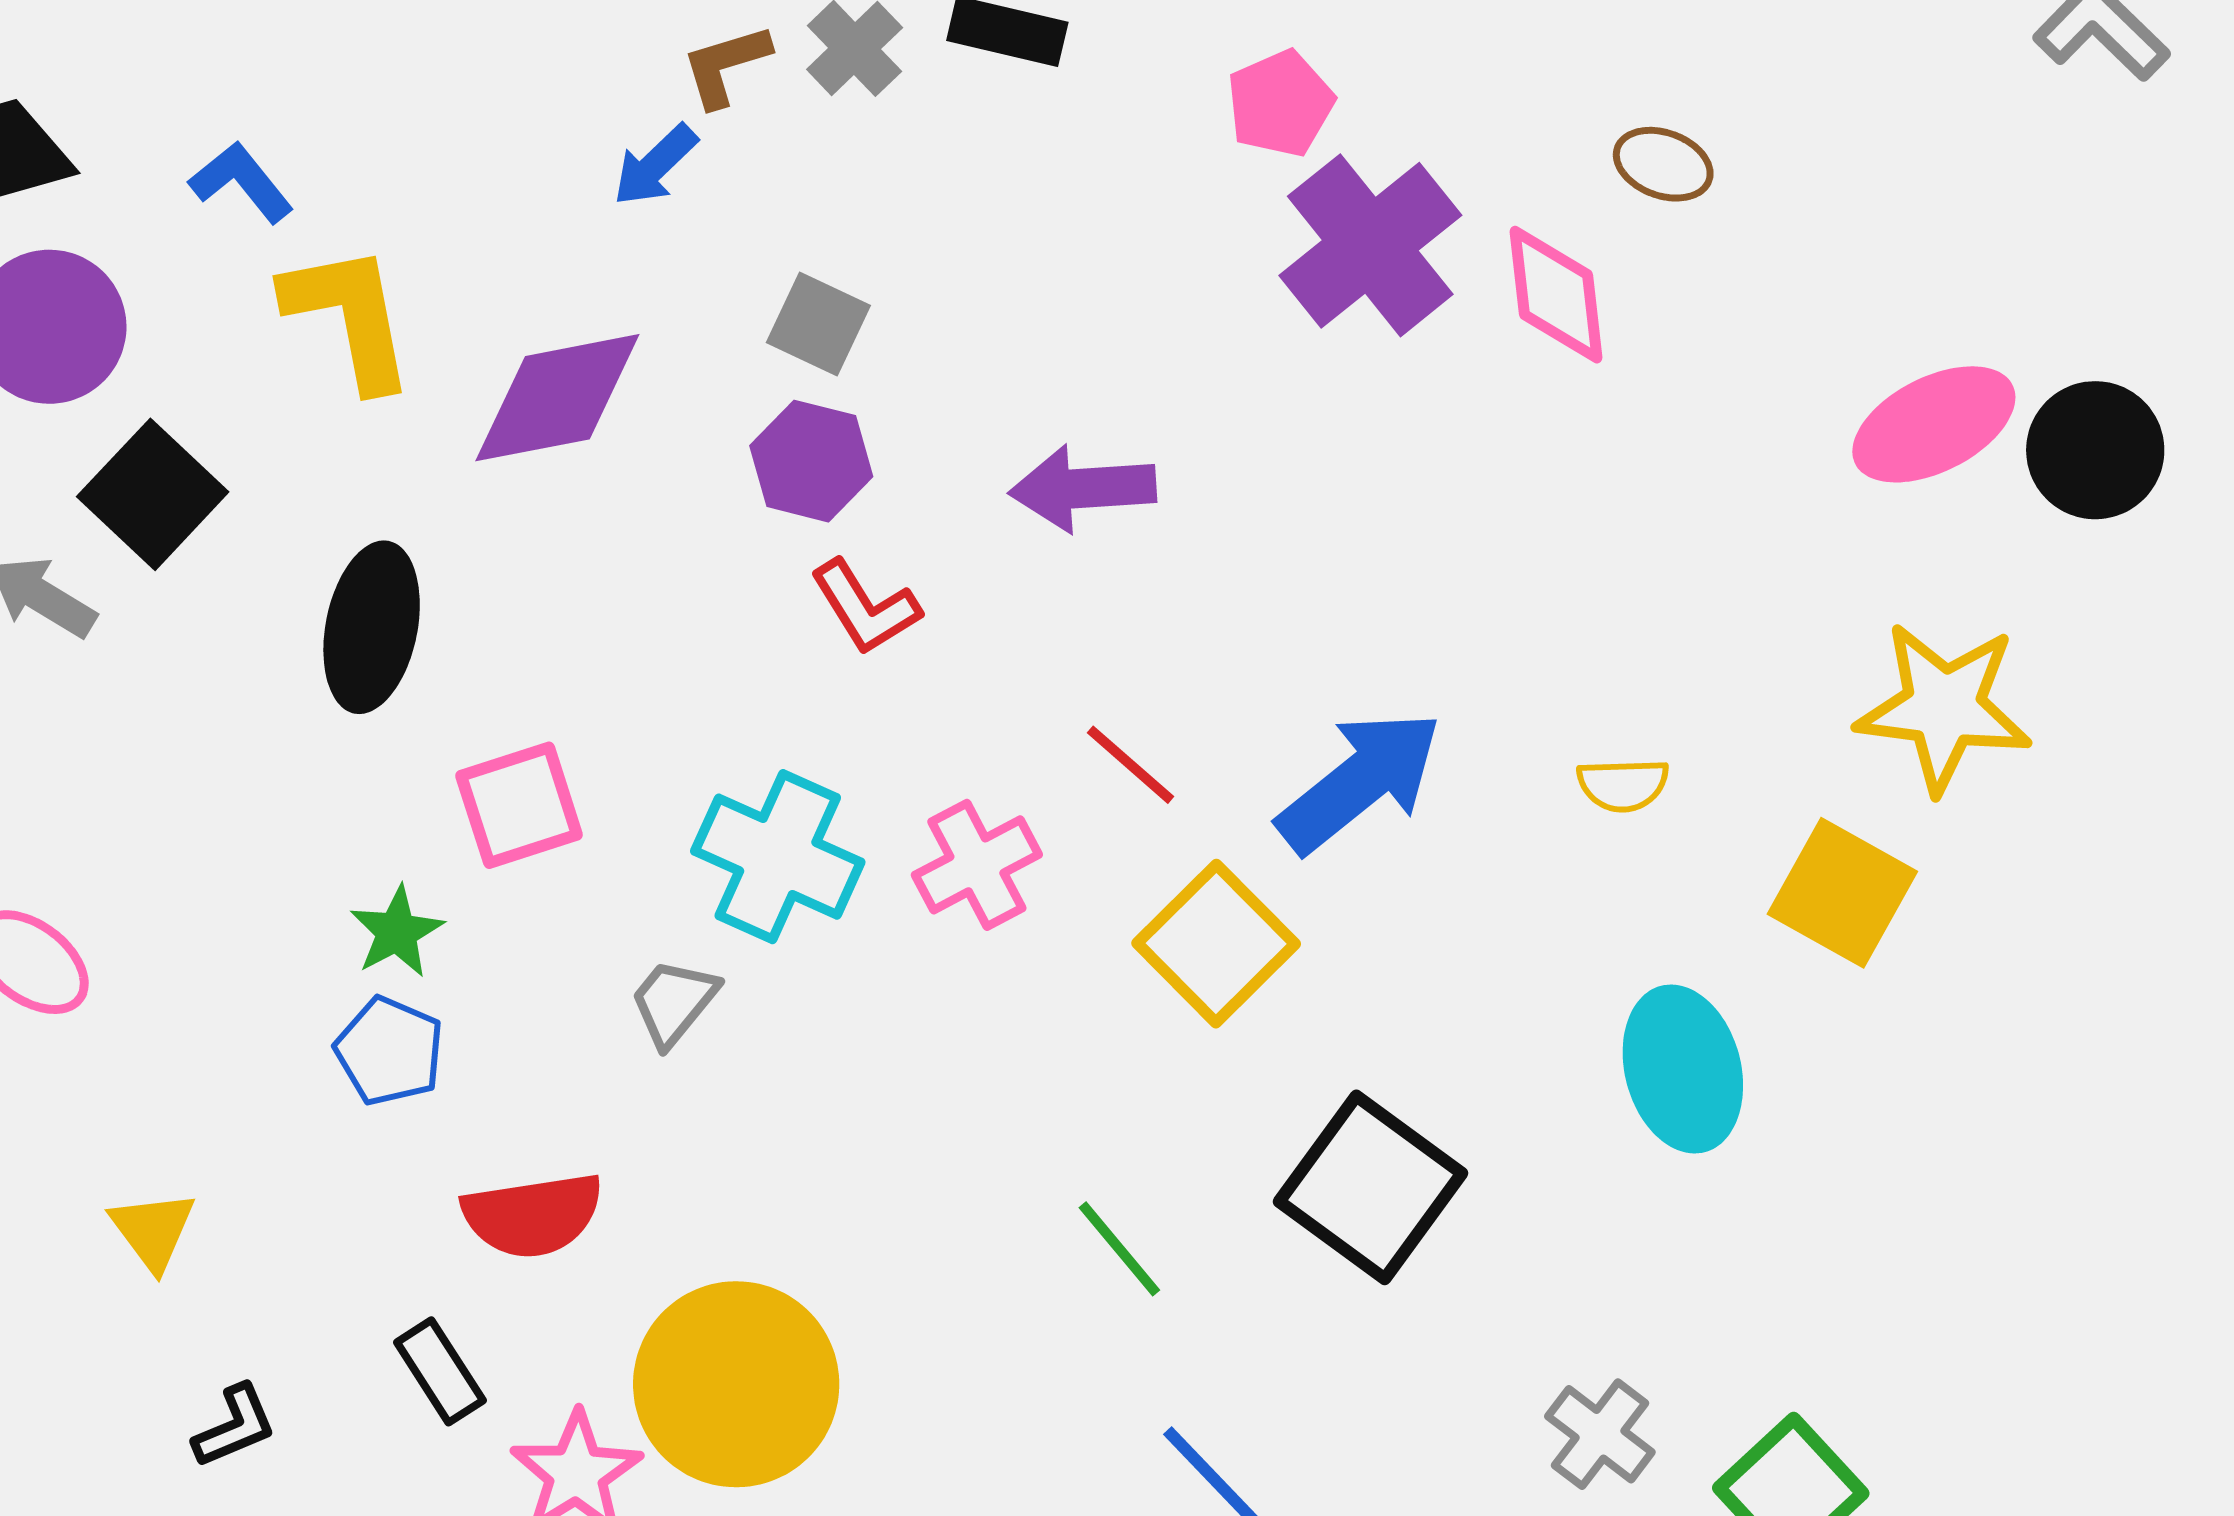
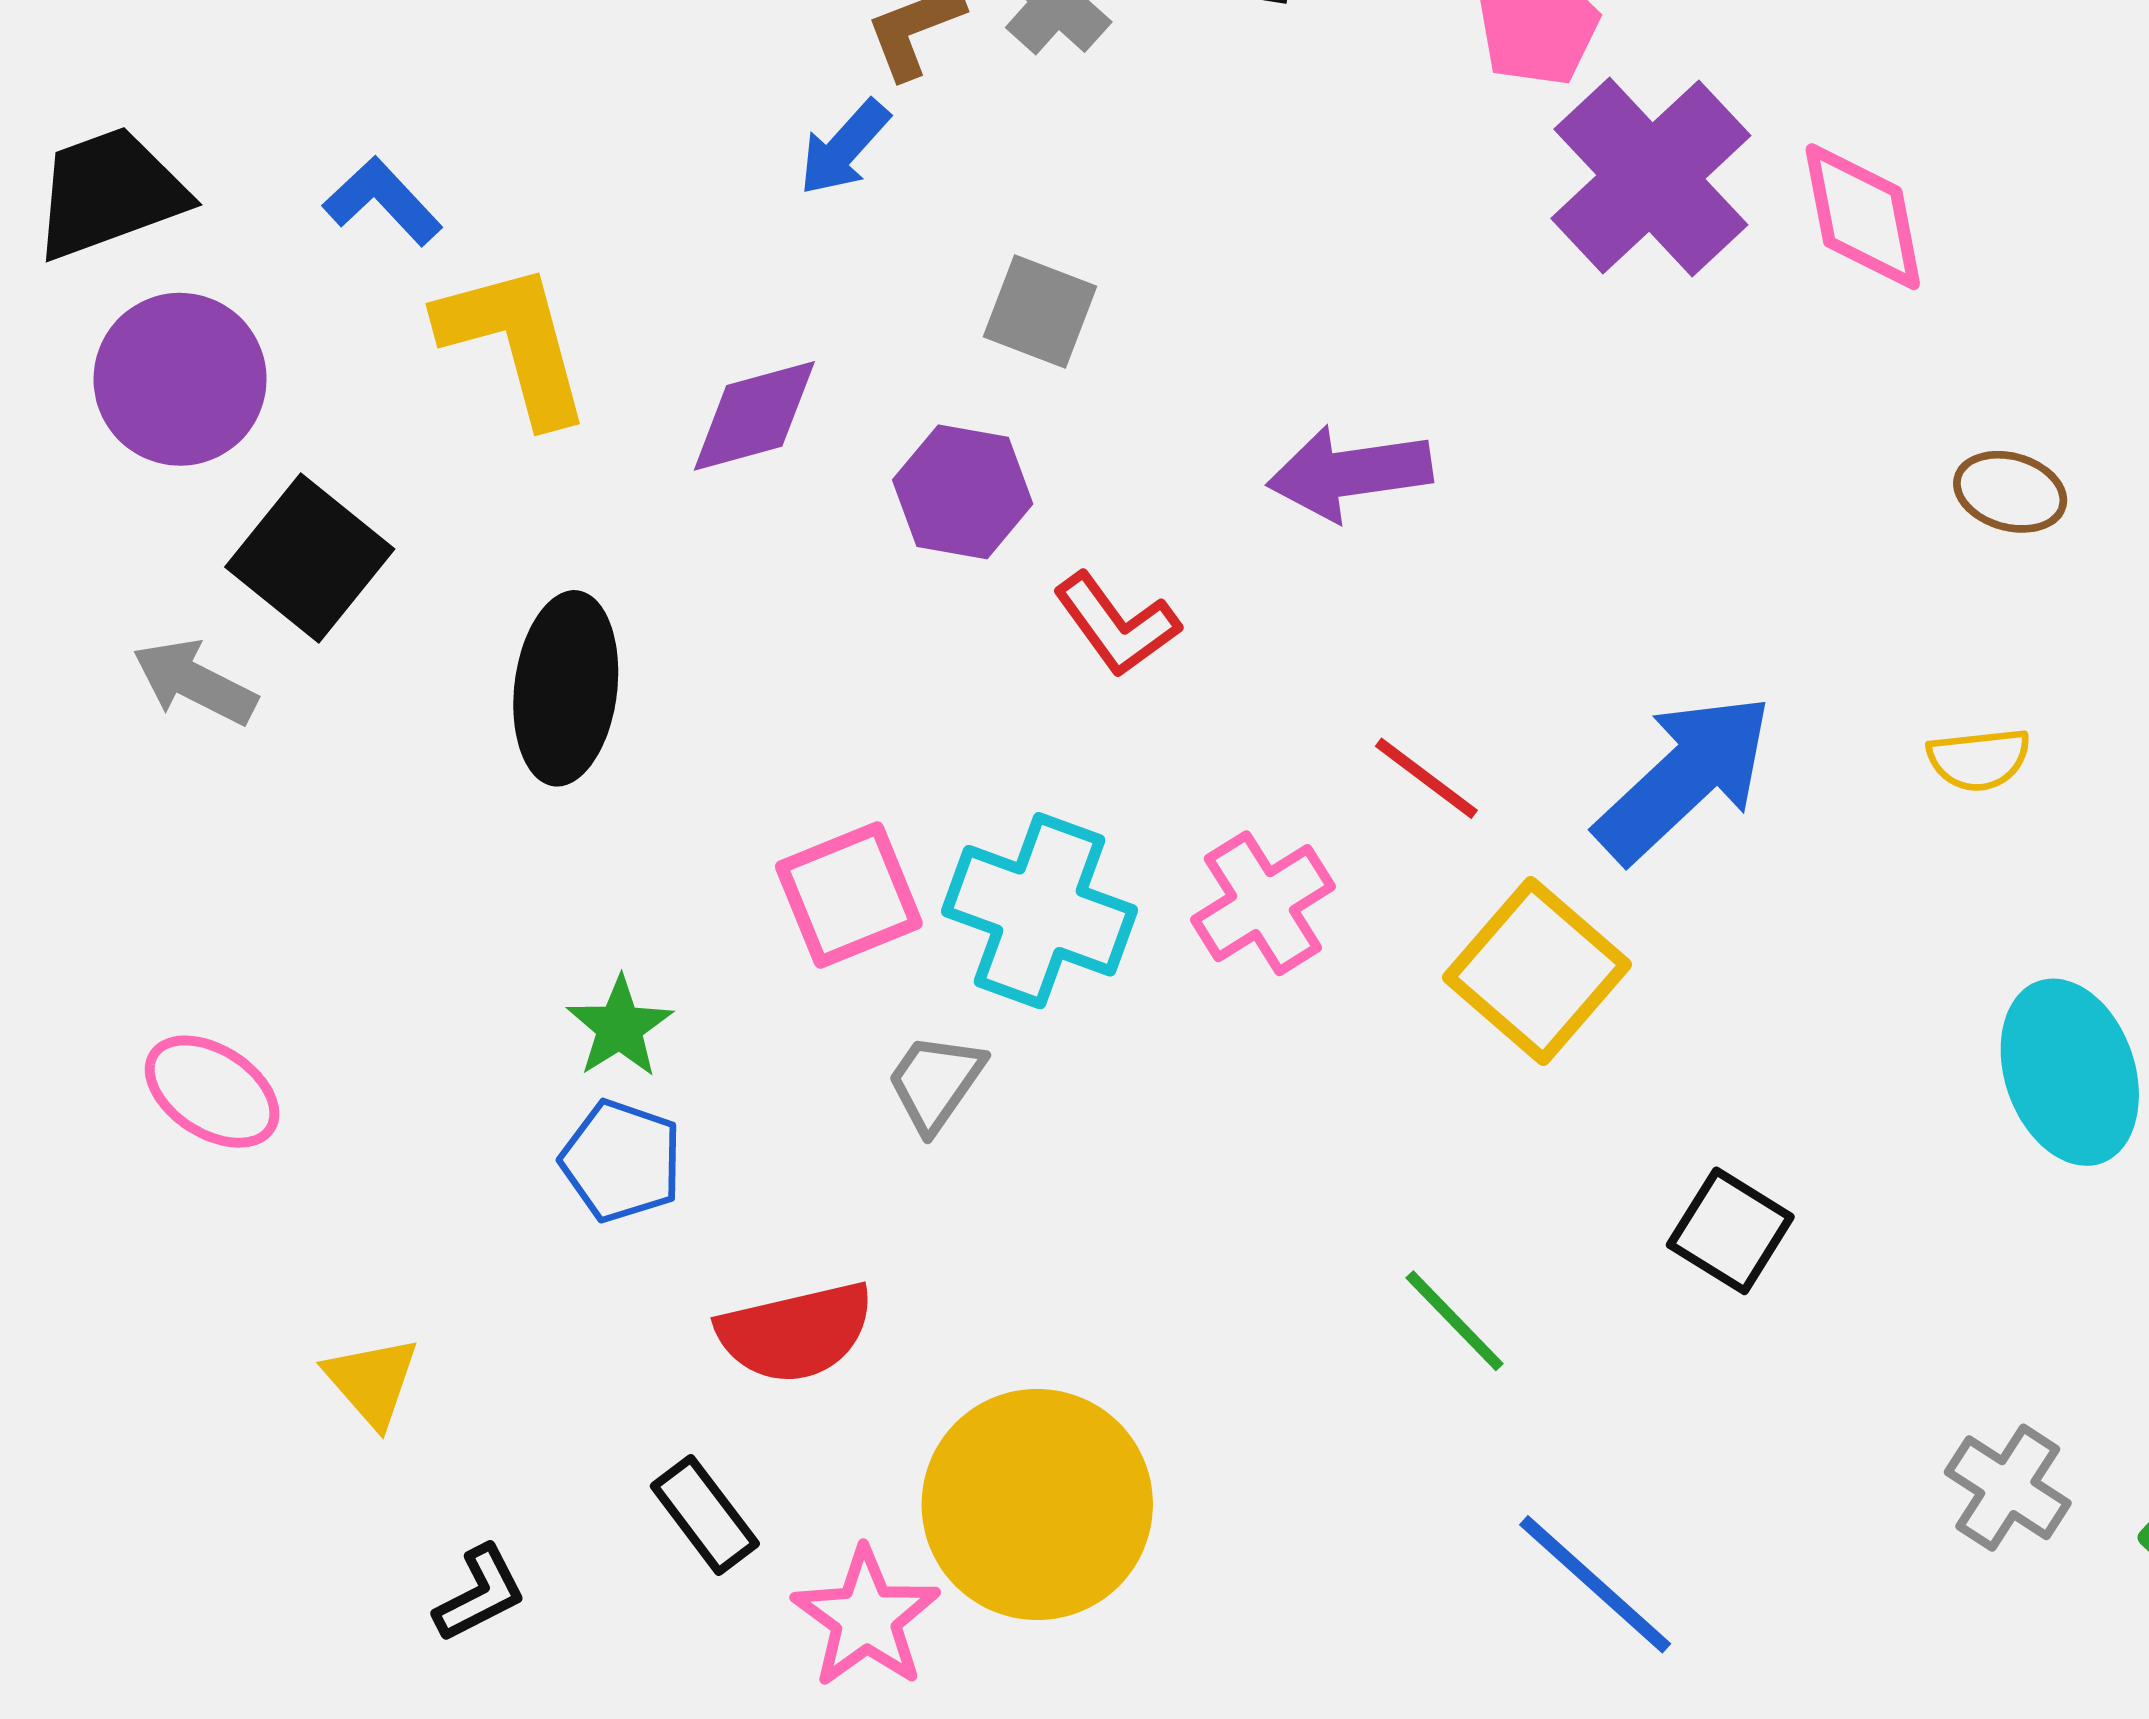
brown ellipse: (1663, 164) -> (2010, 492), moved
purple diamond: (557, 398) -> (754, 416), size x0.7
purple hexagon: (811, 461) -> (963, 492), moved
pink square: (519, 805) -> (849, 895), moved
black square: (1370, 1187) -> (1730, 1231), size x0.6

